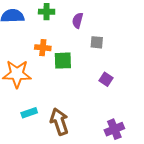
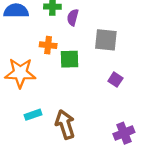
purple semicircle: (78, 20) -> (73, 17), moved
gray square: (97, 42) -> (106, 40), size x1.6

